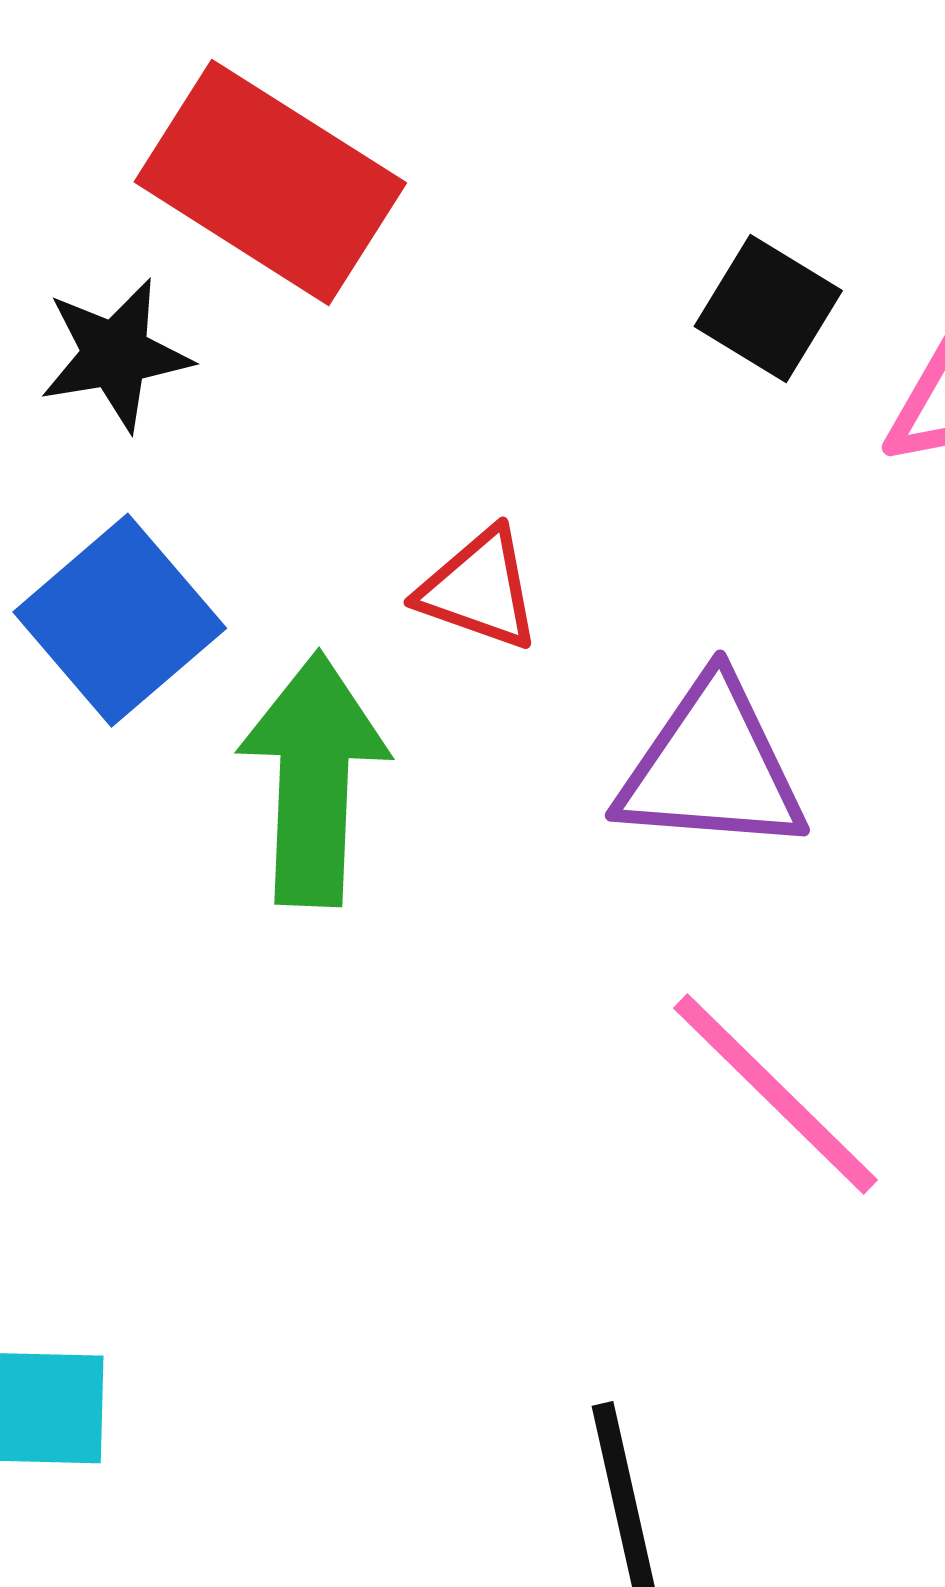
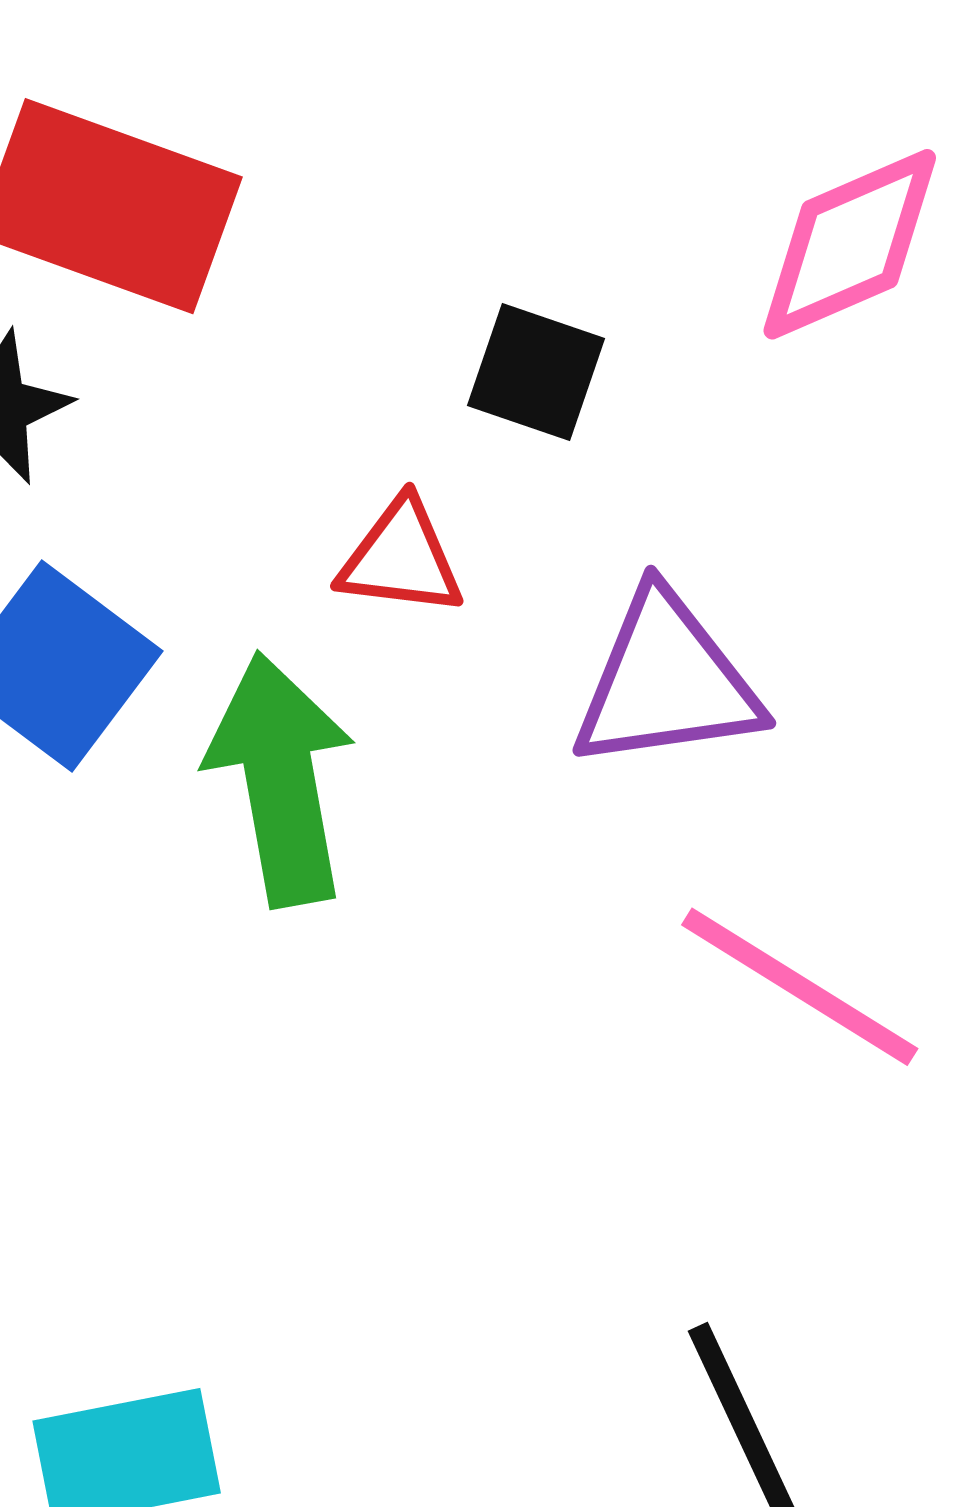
black square: (768, 308) -> (536, 372), moved

